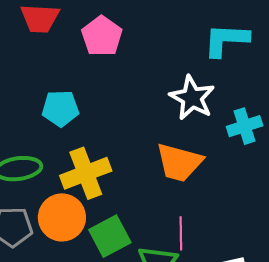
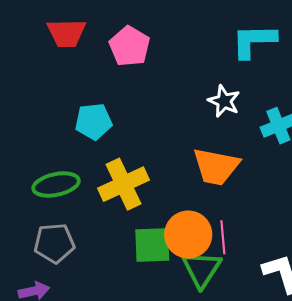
white star: (192, 98) -> (224, 101), size x0.7
orange circle: (62, 217) -> (188, 235), moved
green square: (110, 236) -> (152, 245), turned 30

